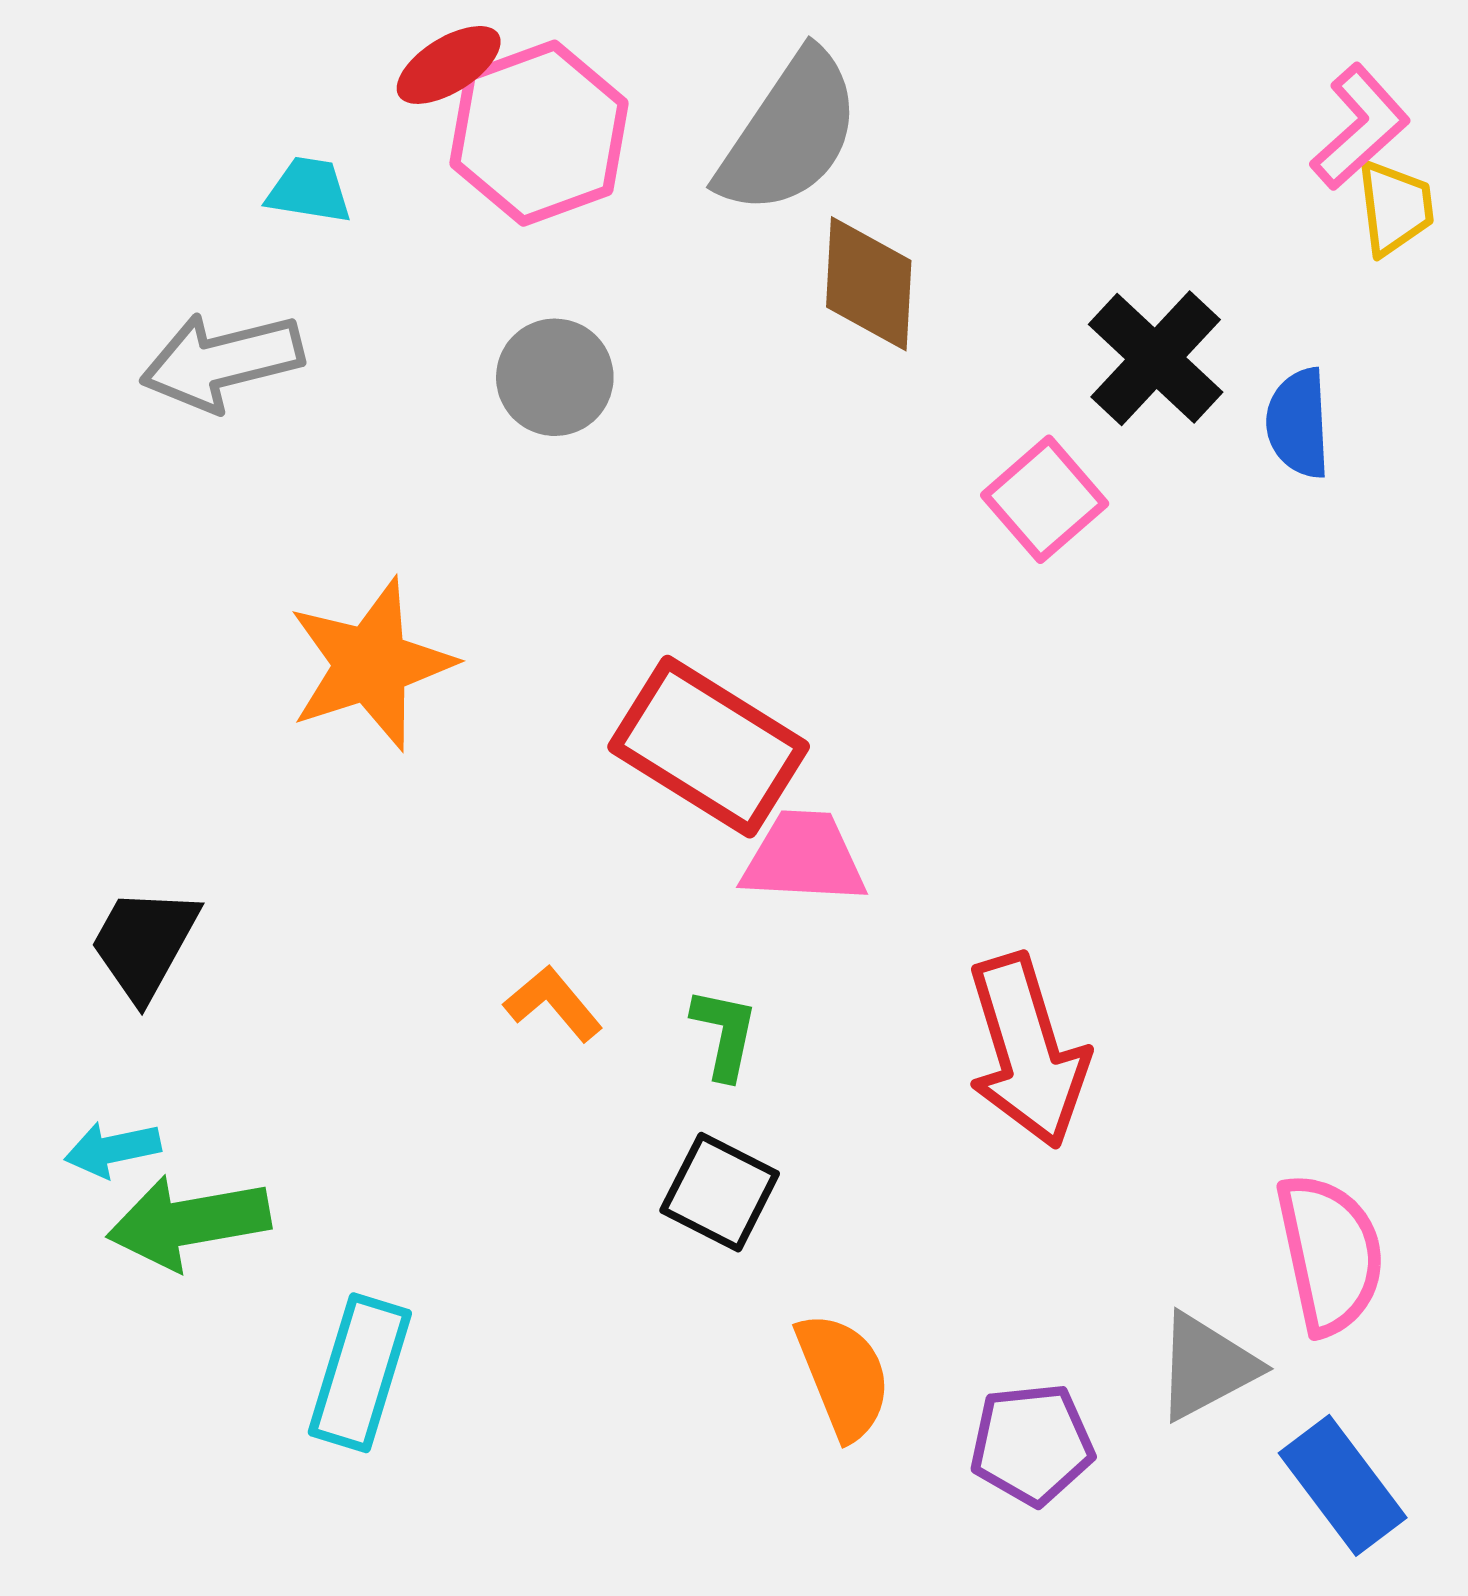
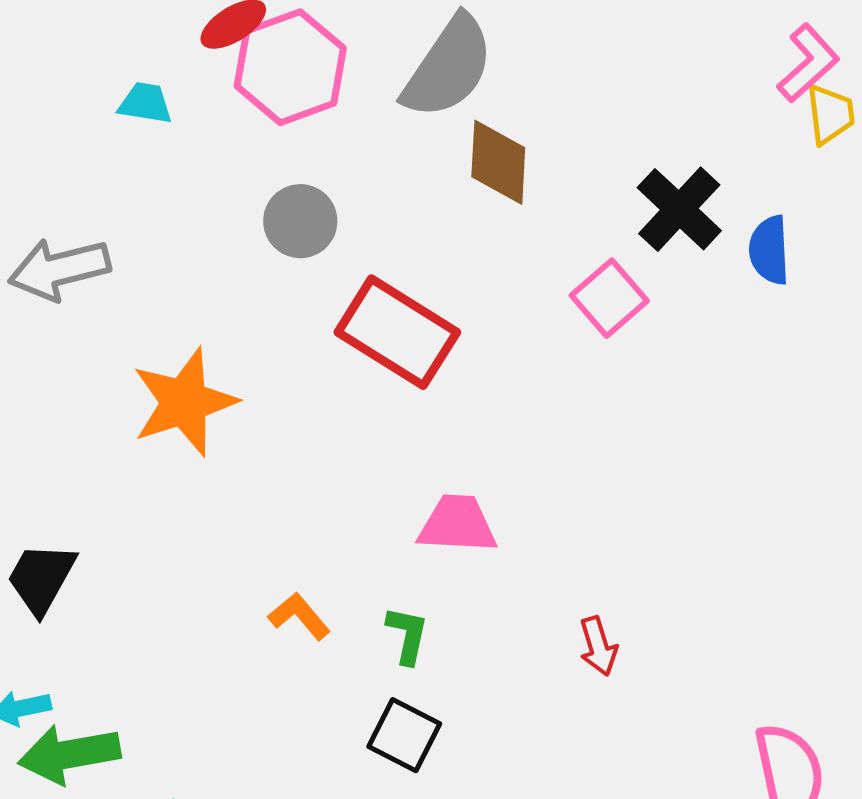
gray arrow: (222, 361) -> (59, 269), moved
red rectangle: (709, 747) -> (397, 332), moved
red arrow: (1027, 1051) -> (598, 646), size x0.5

